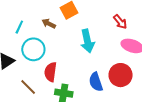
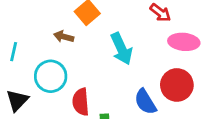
cyan line: (19, 27) -> (14, 52), moved

